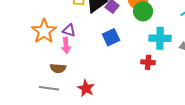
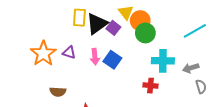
blue square: (111, 37) -> (112, 60), turned -30
pink arrow: (66, 45) -> (95, 57), moved

